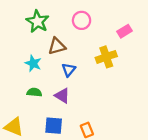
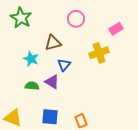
green star: (37, 21) -> (21, 18), moved
purple triangle: (62, 96) -> (52, 82), moved

